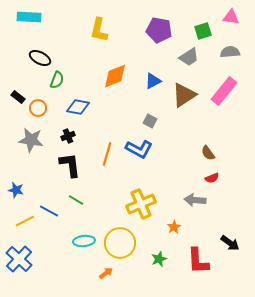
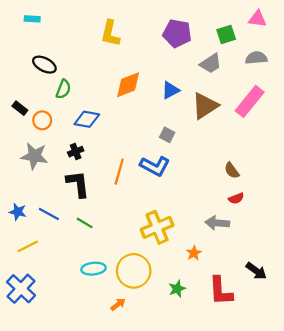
cyan rectangle: (29, 17) -> (32, 19), size x0.6
blue line: (49, 211) -> (49, 214), moved

